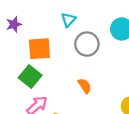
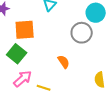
gray circle: (87, 44) -> (82, 33), moved

